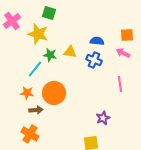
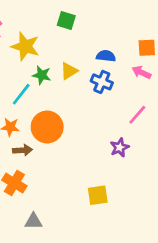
green square: (49, 13) -> (66, 20), moved
yellow triangle: (70, 52) -> (69, 71), turned -40
pink line: (120, 84) -> (137, 115), turned 49
purple star: (103, 118) -> (120, 147), moved

